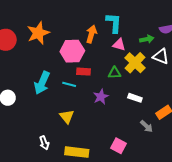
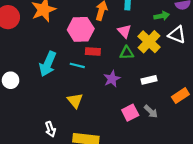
pink triangle: (119, 45) -> (124, 31), moved, turned 32
white rectangle: (135, 98) -> (149, 80), turned -32
gray arrow: (146, 126) -> (151, 111), moved
pink square: (118, 146) -> (130, 113), moved, turned 35

